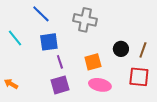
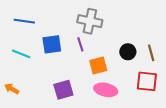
blue line: (41, 14) -> (24, 21), moved, turned -36
cyan line: (15, 38) -> (21, 54), moved, turned -30
brown line: (143, 50) -> (151, 53), turned -35
purple line: (60, 62) -> (80, 44), moved

